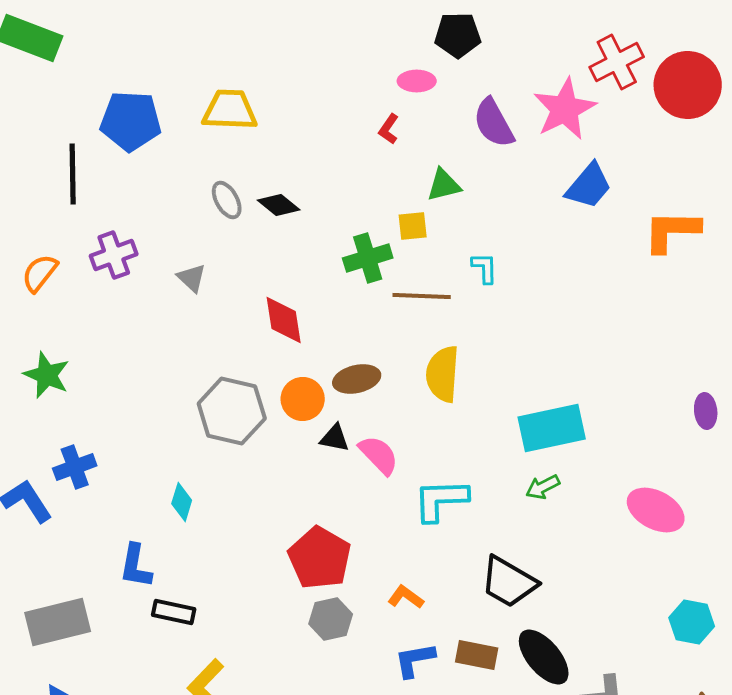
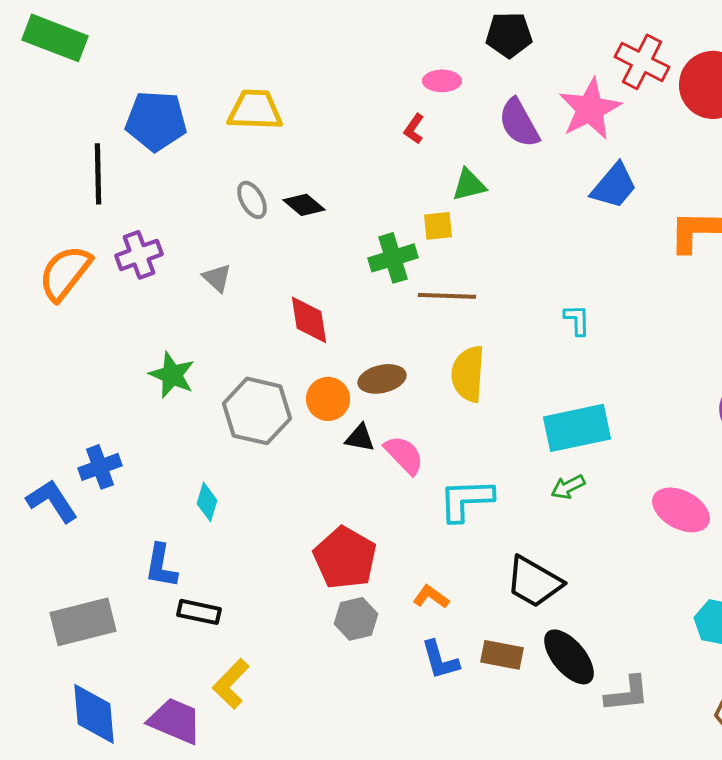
black pentagon: (458, 35) -> (509, 35), moved
red cross: (617, 62) -> (642, 62), turned -36
cyan L-shape: (485, 268) -> (577, 320), moved
orange semicircle: (40, 273) -> (65, 273), size x1.5
green star: (47, 375) -> (172, 375), moved
blue L-shape: (415, 660) -> (440, 660), turned -96

